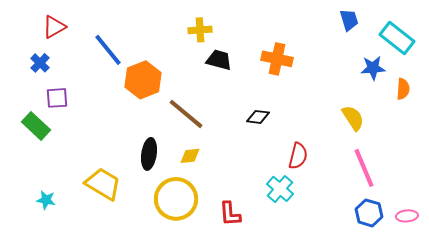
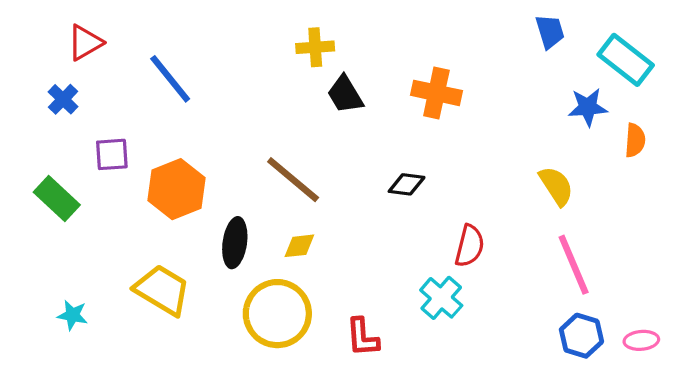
black trapezoid: (219, 60) -> (345, 95), turned -136
orange hexagon: (143, 80) -> (176, 189), moved
purple square: (57, 98) -> (112, 154), moved

